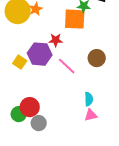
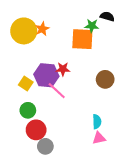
red star: (56, 40) -> (63, 69), moved
pink line: (67, 66) -> (57, 91), moved
green circle: (19, 114) -> (28, 110), moved

